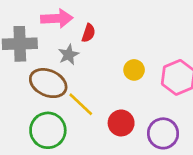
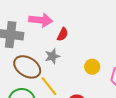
gray star: (69, 55) -> (52, 56), moved

